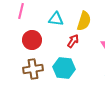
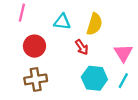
red arrow: (73, 41) -> (82, 47), turned 112
cyan hexagon: (64, 68) -> (94, 78), moved

